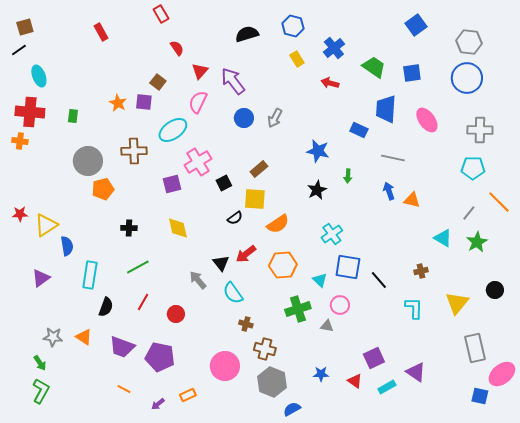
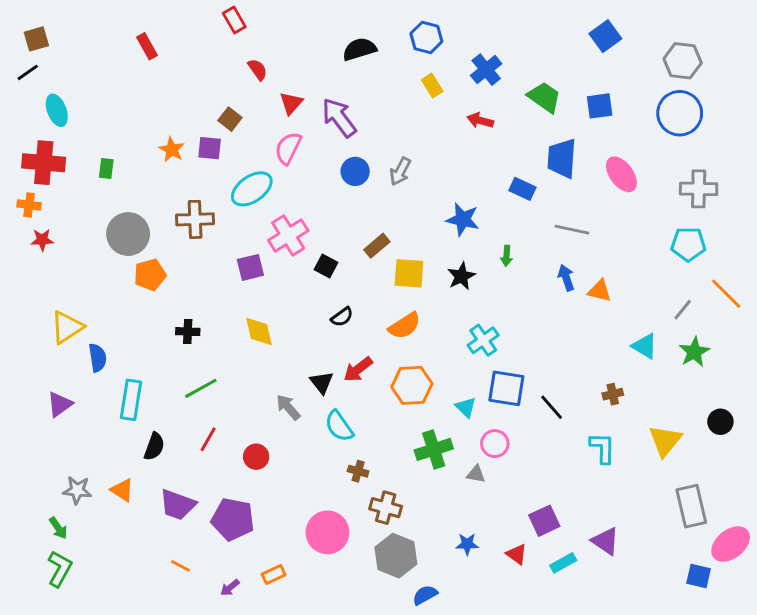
black square: (224, 183) -> (326, 266), turned -35
yellow square: (255, 199) -> (409, 273), moved
red star: (20, 214) -> (42, 240), moved

